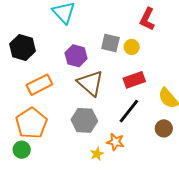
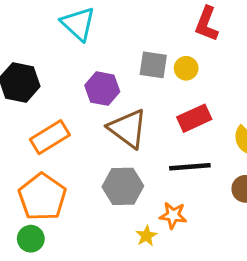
black line: (129, 111) -> (190, 167), turned 52

